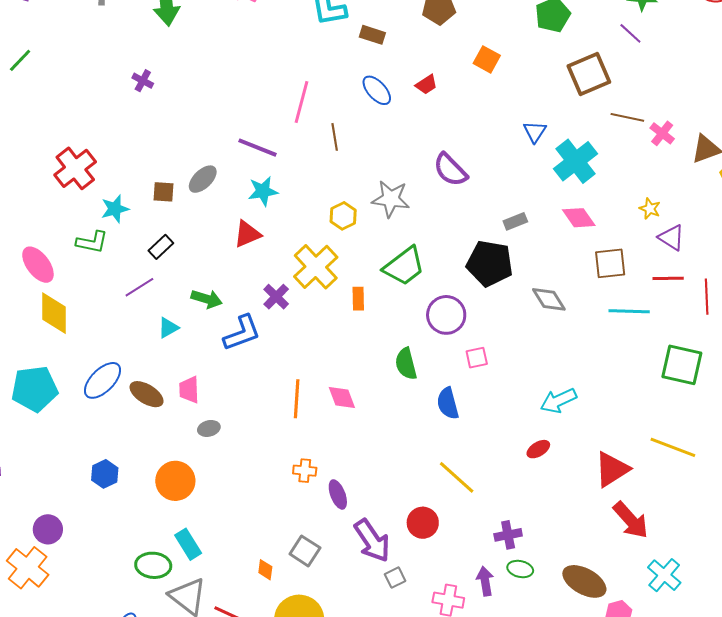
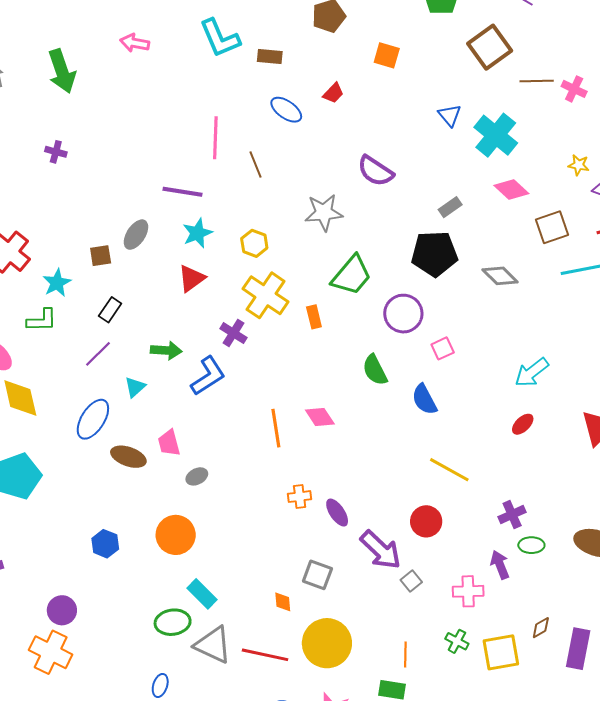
yellow hexagon: (343, 216) -> (254, 243), moved
blue ellipse: (103, 380) -> (93, 419), moved

